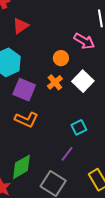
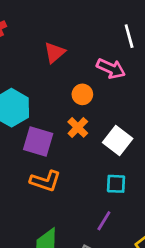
red triangle: (21, 26) -> (55, 53), moved
white square: (83, 81) -> (118, 140), moved
cyan square: (79, 127) -> (116, 184), turned 35

